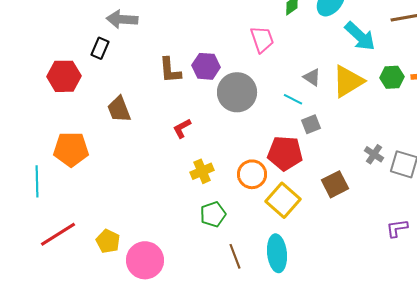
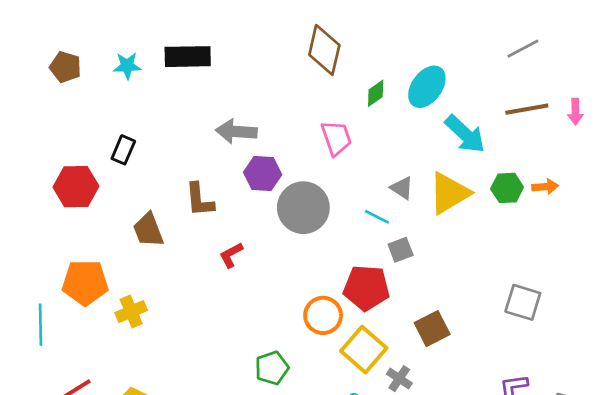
gray arrow: (122, 19) -> (236, 131), moved
brown L-shape: (170, 70) -> (200, 200), moved
gray cross: (374, 154) -> (399, 379), moved
yellow cross: (202, 171) -> (131, 311), moved

